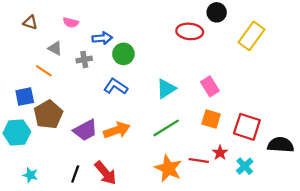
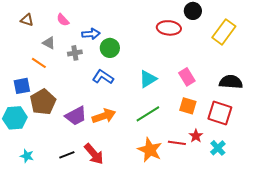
pink semicircle: (71, 22) -> (63, 20), turned 32
black semicircle: (281, 145) -> (231, 82), moved
black line: (75, 174) -> (67, 155), turned 49

